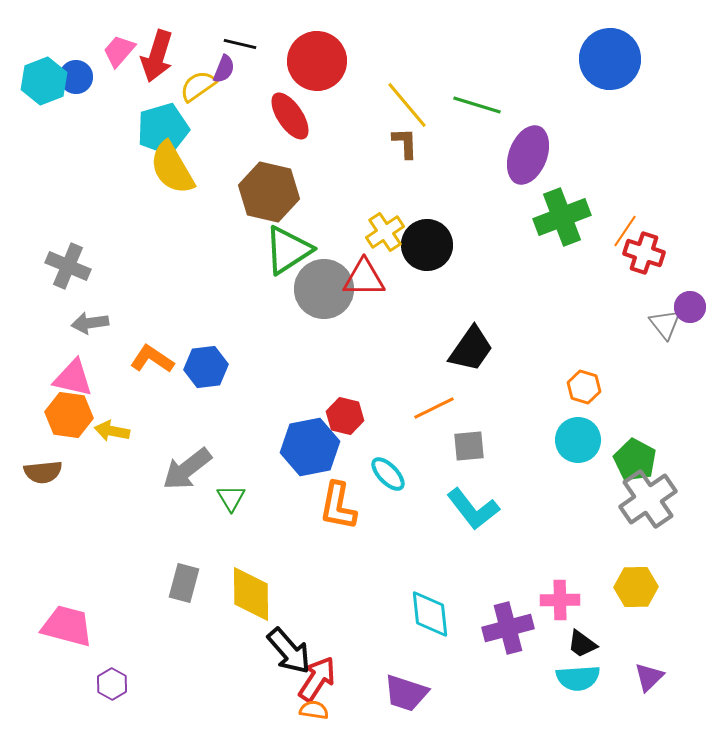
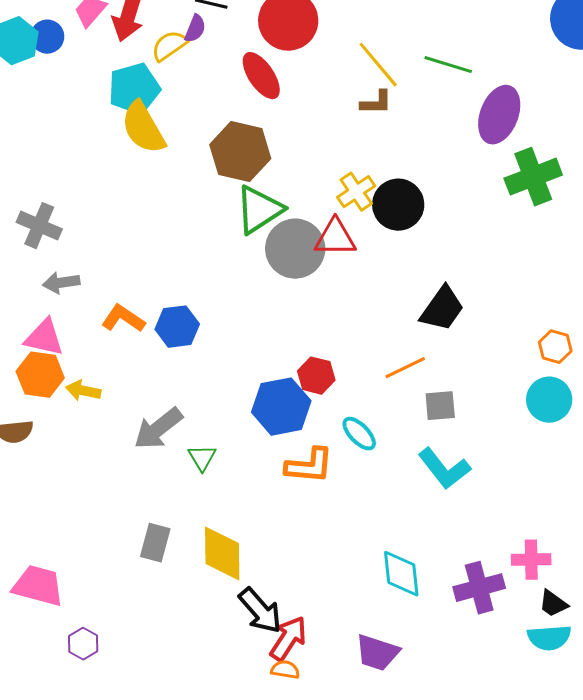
brown L-shape: (405, 143) -> (376, 103), turned 92
orange L-shape: (338, 506) -> (309, 466), turned -96

